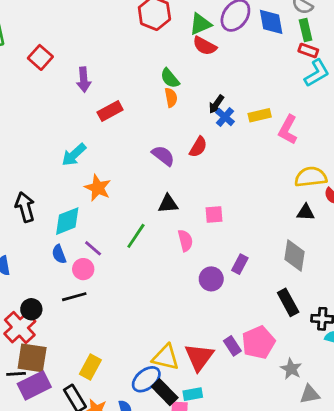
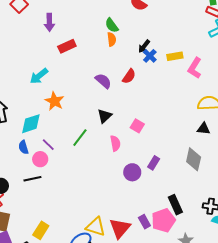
black triangle: (168, 204) -> (105, 116), turned -42
pink square: (214, 215) -> (137, 126), turned 32
black rectangle: (288, 302) -> (175, 205), moved

